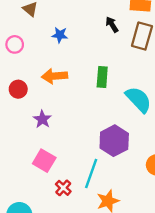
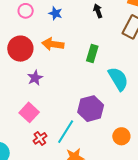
black arrow: (112, 24) -> (98, 11), moved
blue star: (60, 35) -> (55, 13), moved
red circle: (18, 89) -> (20, 49), size x1.6

